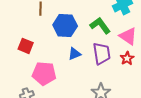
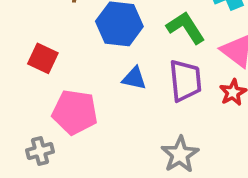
blue triangle: (74, 54) -> (134, 78), turned 32

